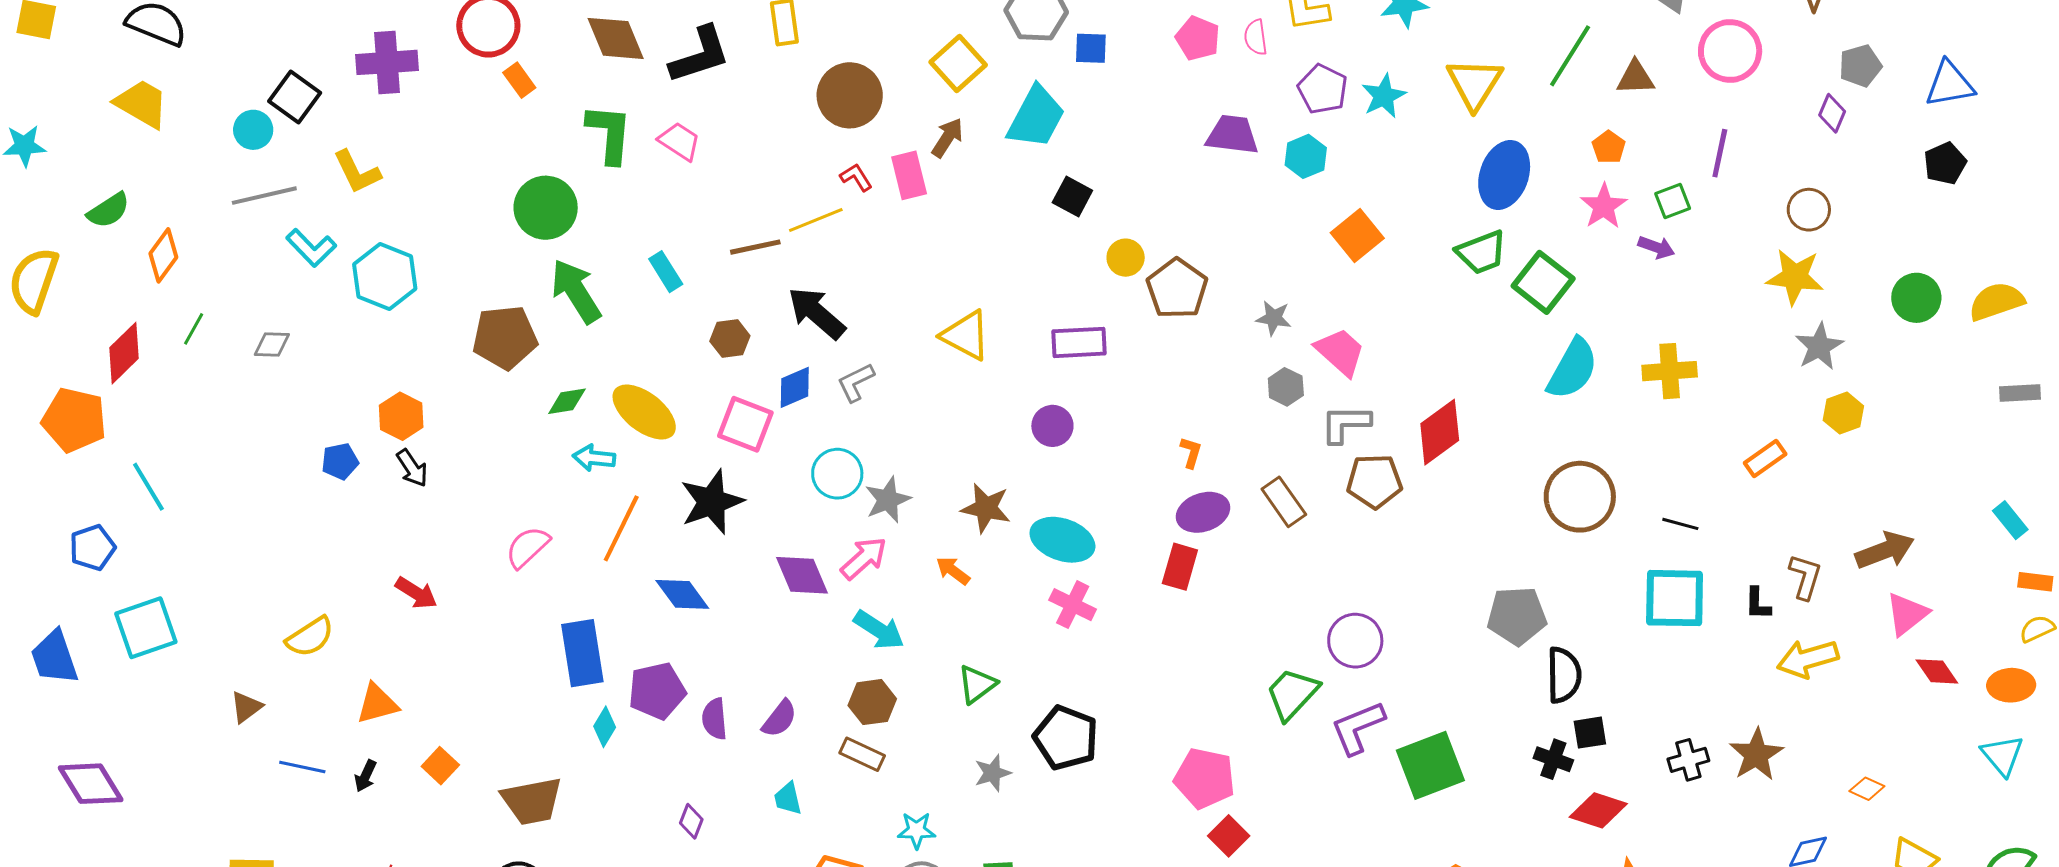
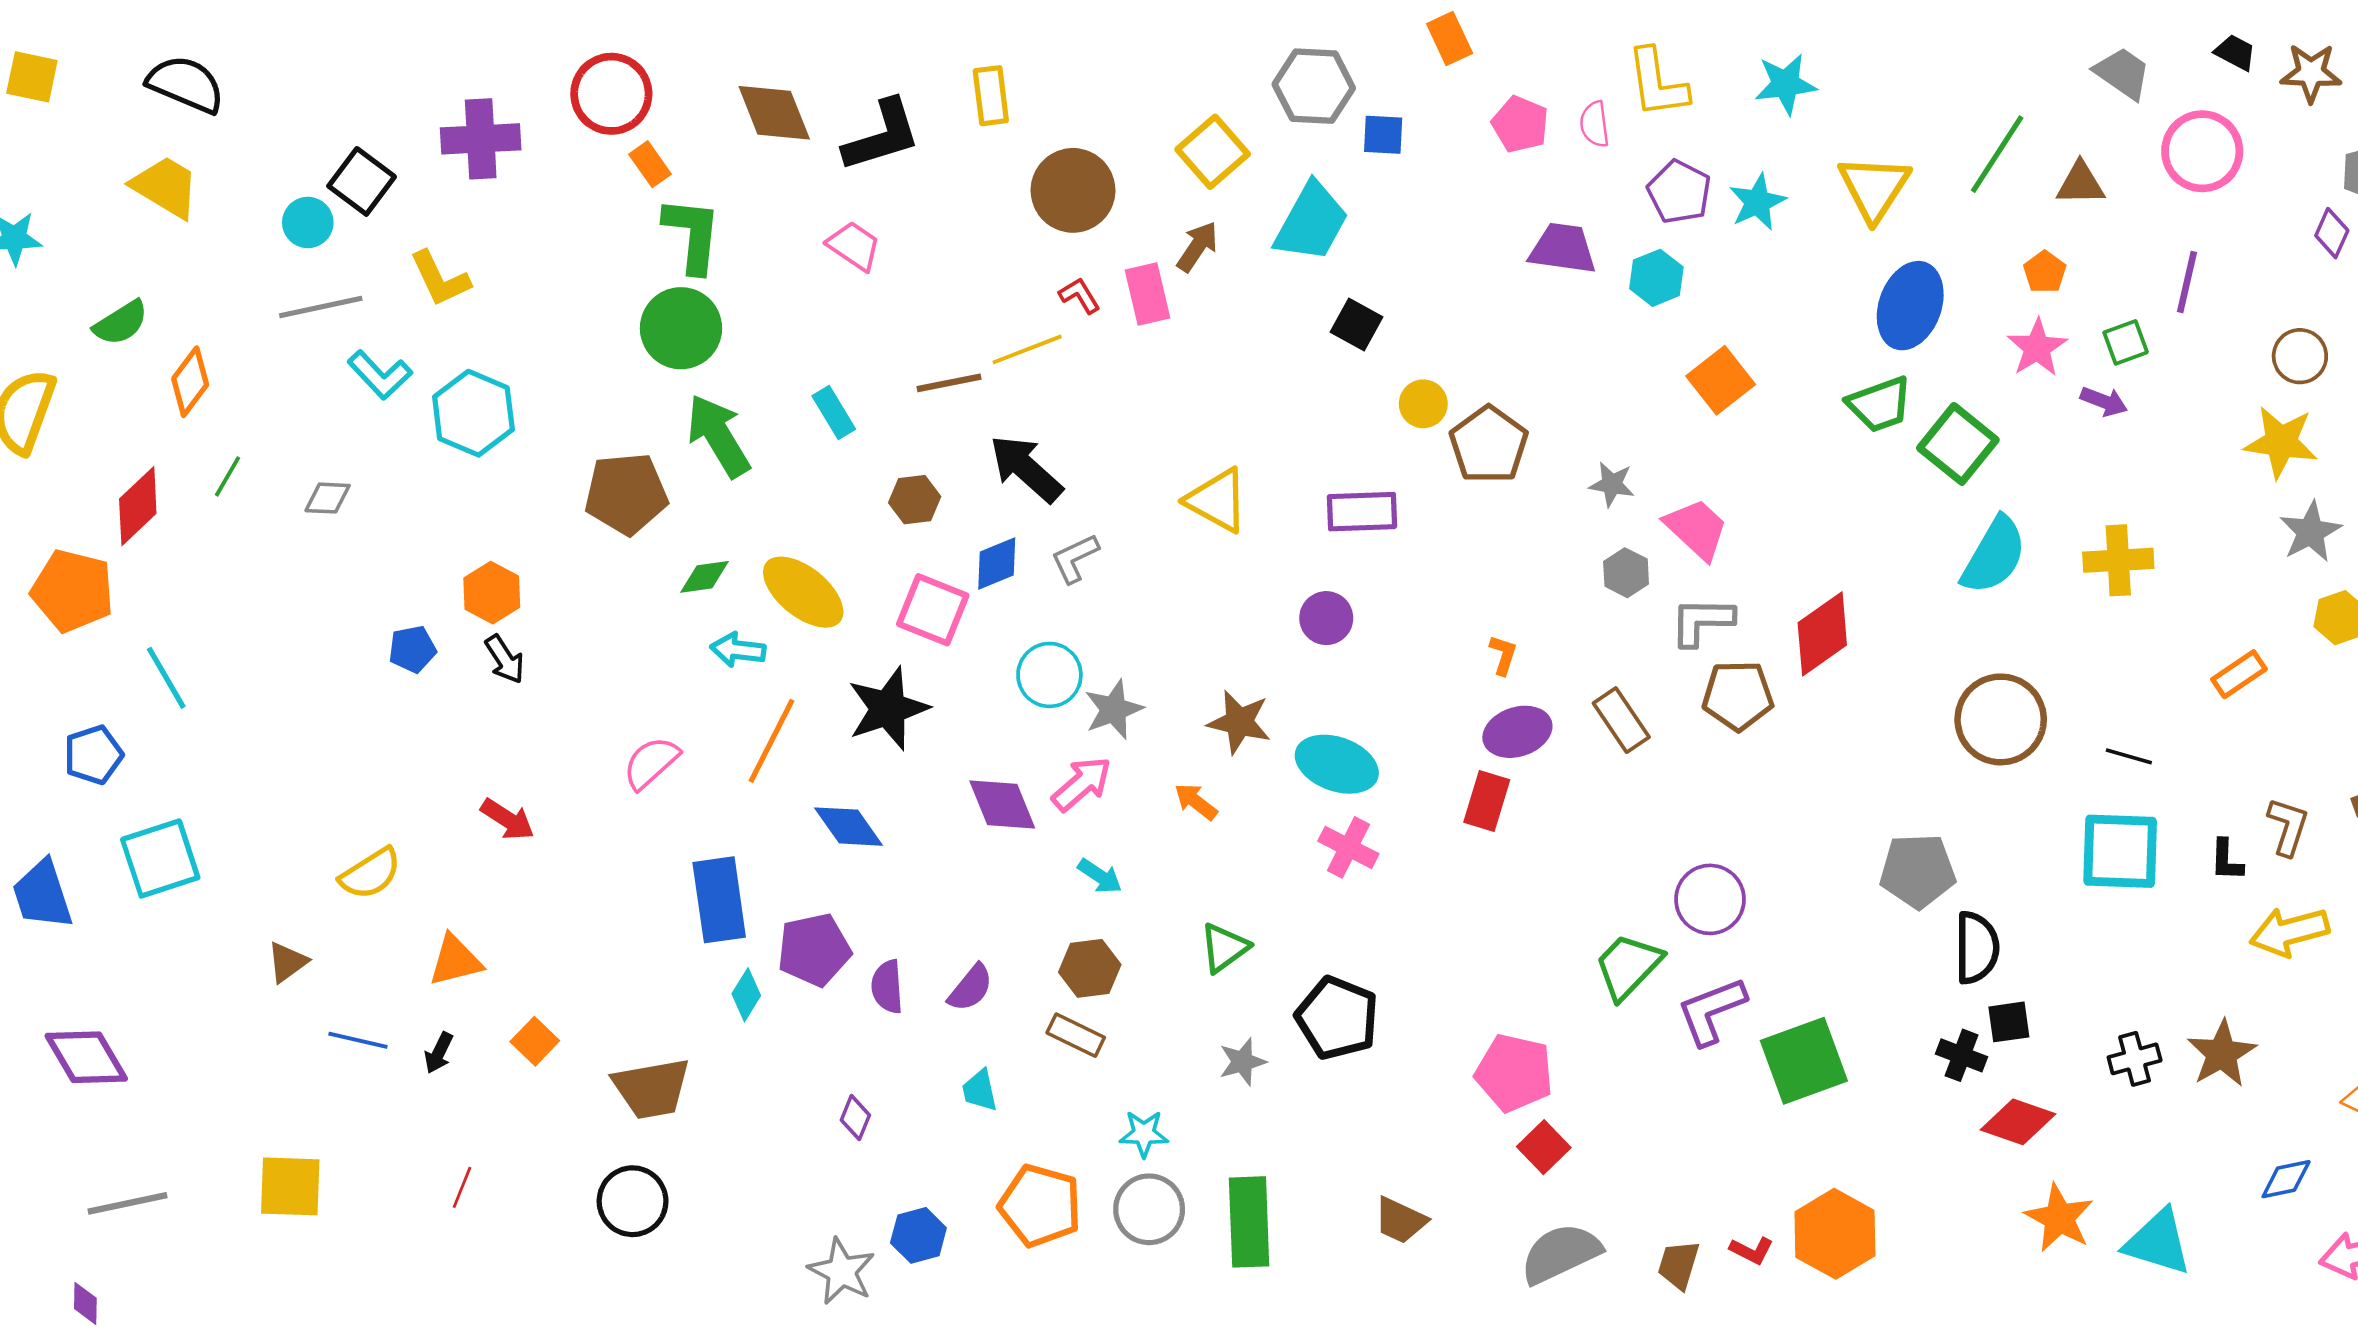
green L-shape: (609, 134) -> (692, 235), moved
cyan arrow: (879, 630) -> (1100, 876), size x0.7

